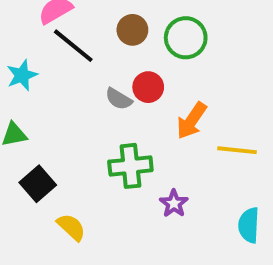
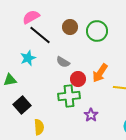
cyan star: (22, 75) -> (28, 58), moved
red circle: (148, 87) -> (78, 79), moved
yellow semicircle: (71, 227) -> (39, 127), turned 42

